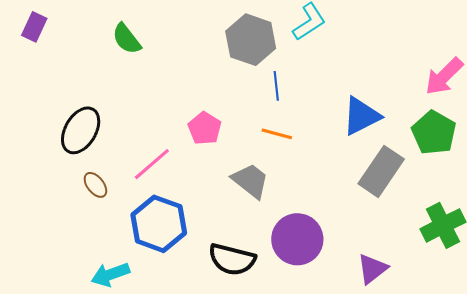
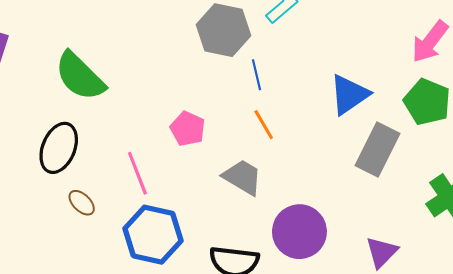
green semicircle: (127, 39) -> (80, 76), moved, size x1.6
orange line: (277, 134) -> (264, 125), turned 52
pink line: (152, 164) -> (137, 173), turned -63

